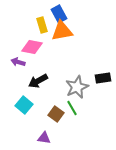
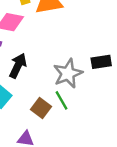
black arrow: (38, 81) -> (18, 66), turned 144

